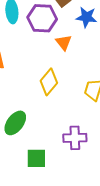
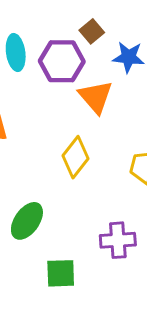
orange triangle: (64, 43) -> (96, 97), size x1.4

